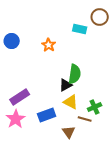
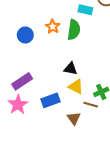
blue circle: (12, 41) -> (25, 35), moved
green semicircle: (75, 74) -> (74, 30), moved
black triangle: (66, 85) -> (71, 69), turned 40

